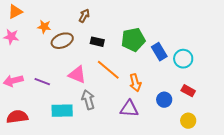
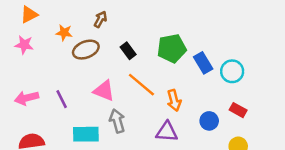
brown arrow: (84, 16) -> (100, 19), moved
black rectangle: (97, 42) -> (128, 51), turned 40
purple line: (42, 82) -> (62, 99), turned 42

